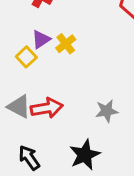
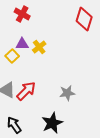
purple triangle: (41, 39) -> (22, 44), turned 32
red arrow: (47, 108) -> (26, 91), turned -35

